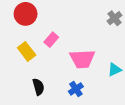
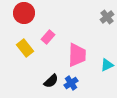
pink trapezoid: (82, 59) -> (77, 55), turned -85
black semicircle: (38, 87) -> (51, 81), moved, turned 63

